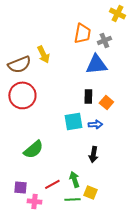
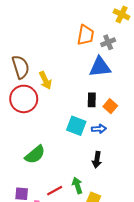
yellow arrow: (43, 54) -> (45, 80), moved
brown semicircle: (19, 64) -> (21, 67), turned -85
cyan square: (73, 121) -> (76, 126), turned 30

